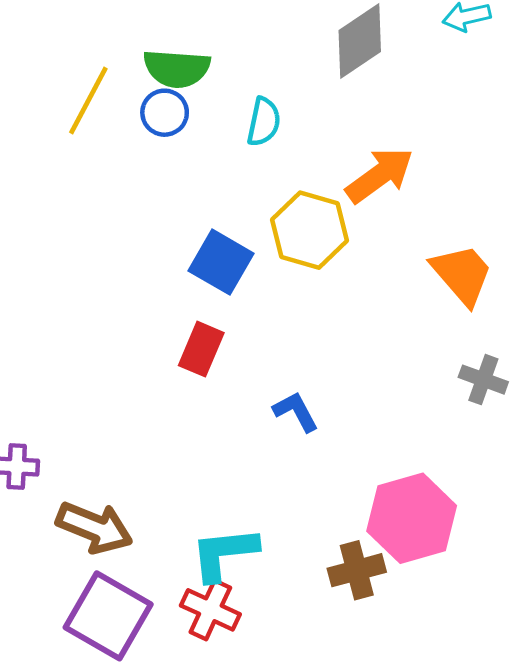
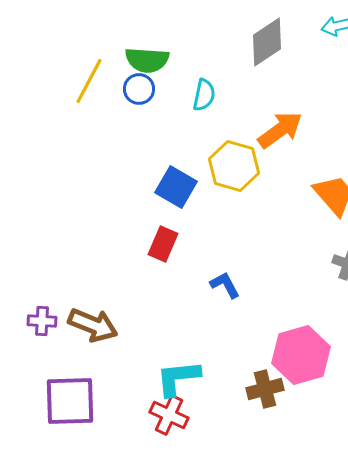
brown arrow: (94, 527) -> (93, 325), moved
purple square: (108, 616) -> (70, 401), moved, turned -32

